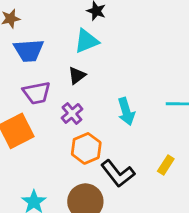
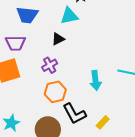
purple trapezoid: (37, 93) -> (16, 43), moved
cyan arrow: (126, 111) -> (95, 80), moved
yellow rectangle: (166, 165) -> (103, 122), moved

